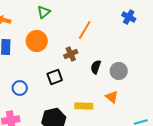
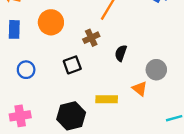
gray circle: (119, 71) -> (156, 70), moved
blue circle: (20, 88) -> (26, 70), moved

